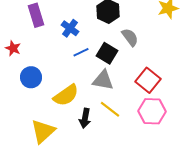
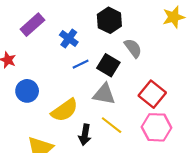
purple rectangle: (36, 15) -> (32, 25), turned 65

